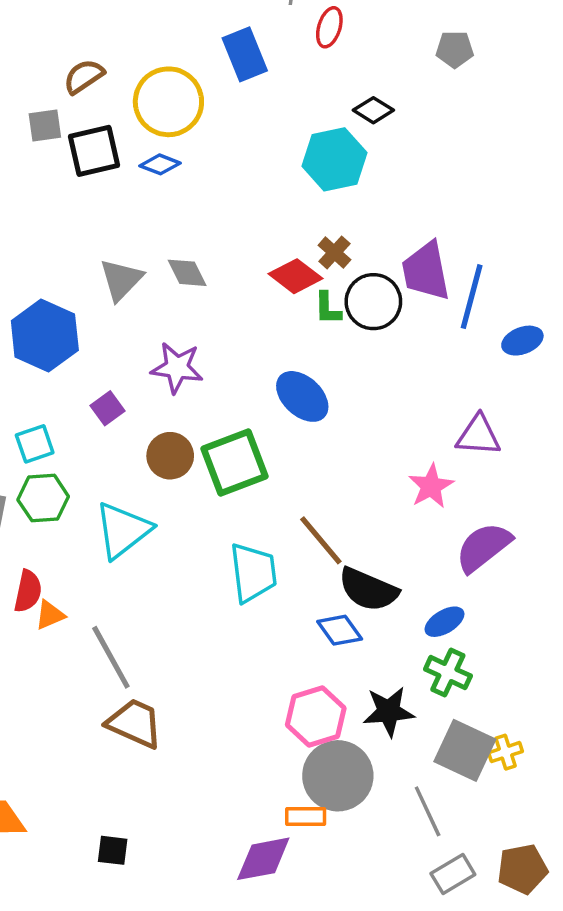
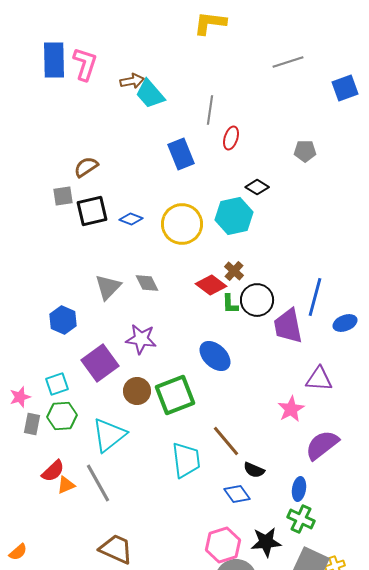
yellow circle: (168, 102) -> (182, 224), moved
purple trapezoid: (426, 271) -> (288, 326), moved
blue hexagon: (45, 335) -> (63, 320), size x0.7
purple square: (108, 408) -> (100, 363), size x1.8
black semicircle: (368, 590) -> (254, 470), size x0.6
red semicircle: (28, 591) -> (53, 471), turned 35
blue ellipse: (445, 622) -> (299, 489), turned -50
gray line: (111, 657) -> (98, 483), moved

